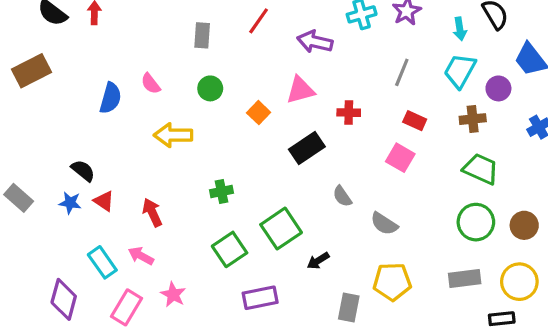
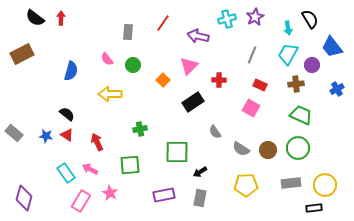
pink semicircle: (151, 84) -> (107, 59), moved
pink triangle: (300, 90) -> (189, 66), turned -30
black semicircle: (83, 171) -> (67, 114), moved
brown circle: (524, 225) -> (268, 150), moved
green square: (281, 229) -> (177, 152), turned 35
green square: (230, 249) -> (130, 165), moved, turned 30
purple diamond: (64, 299) -> (24, 198), moved
gray rectangle: (349, 307) -> (200, 198), moved

